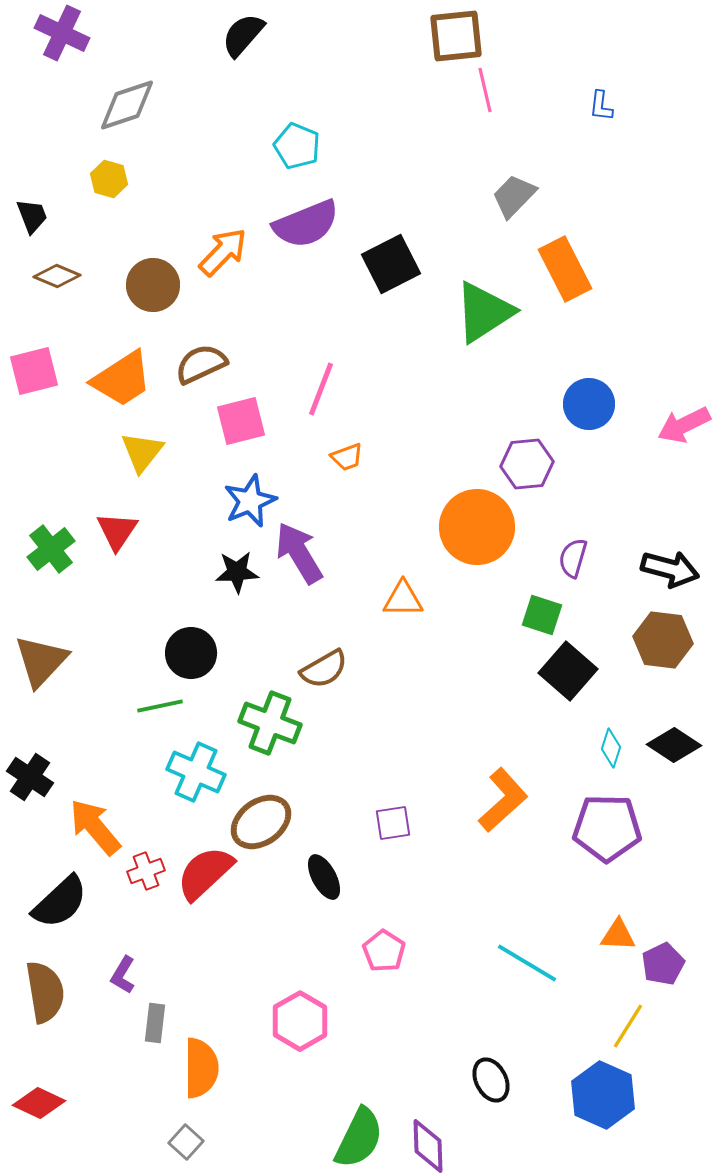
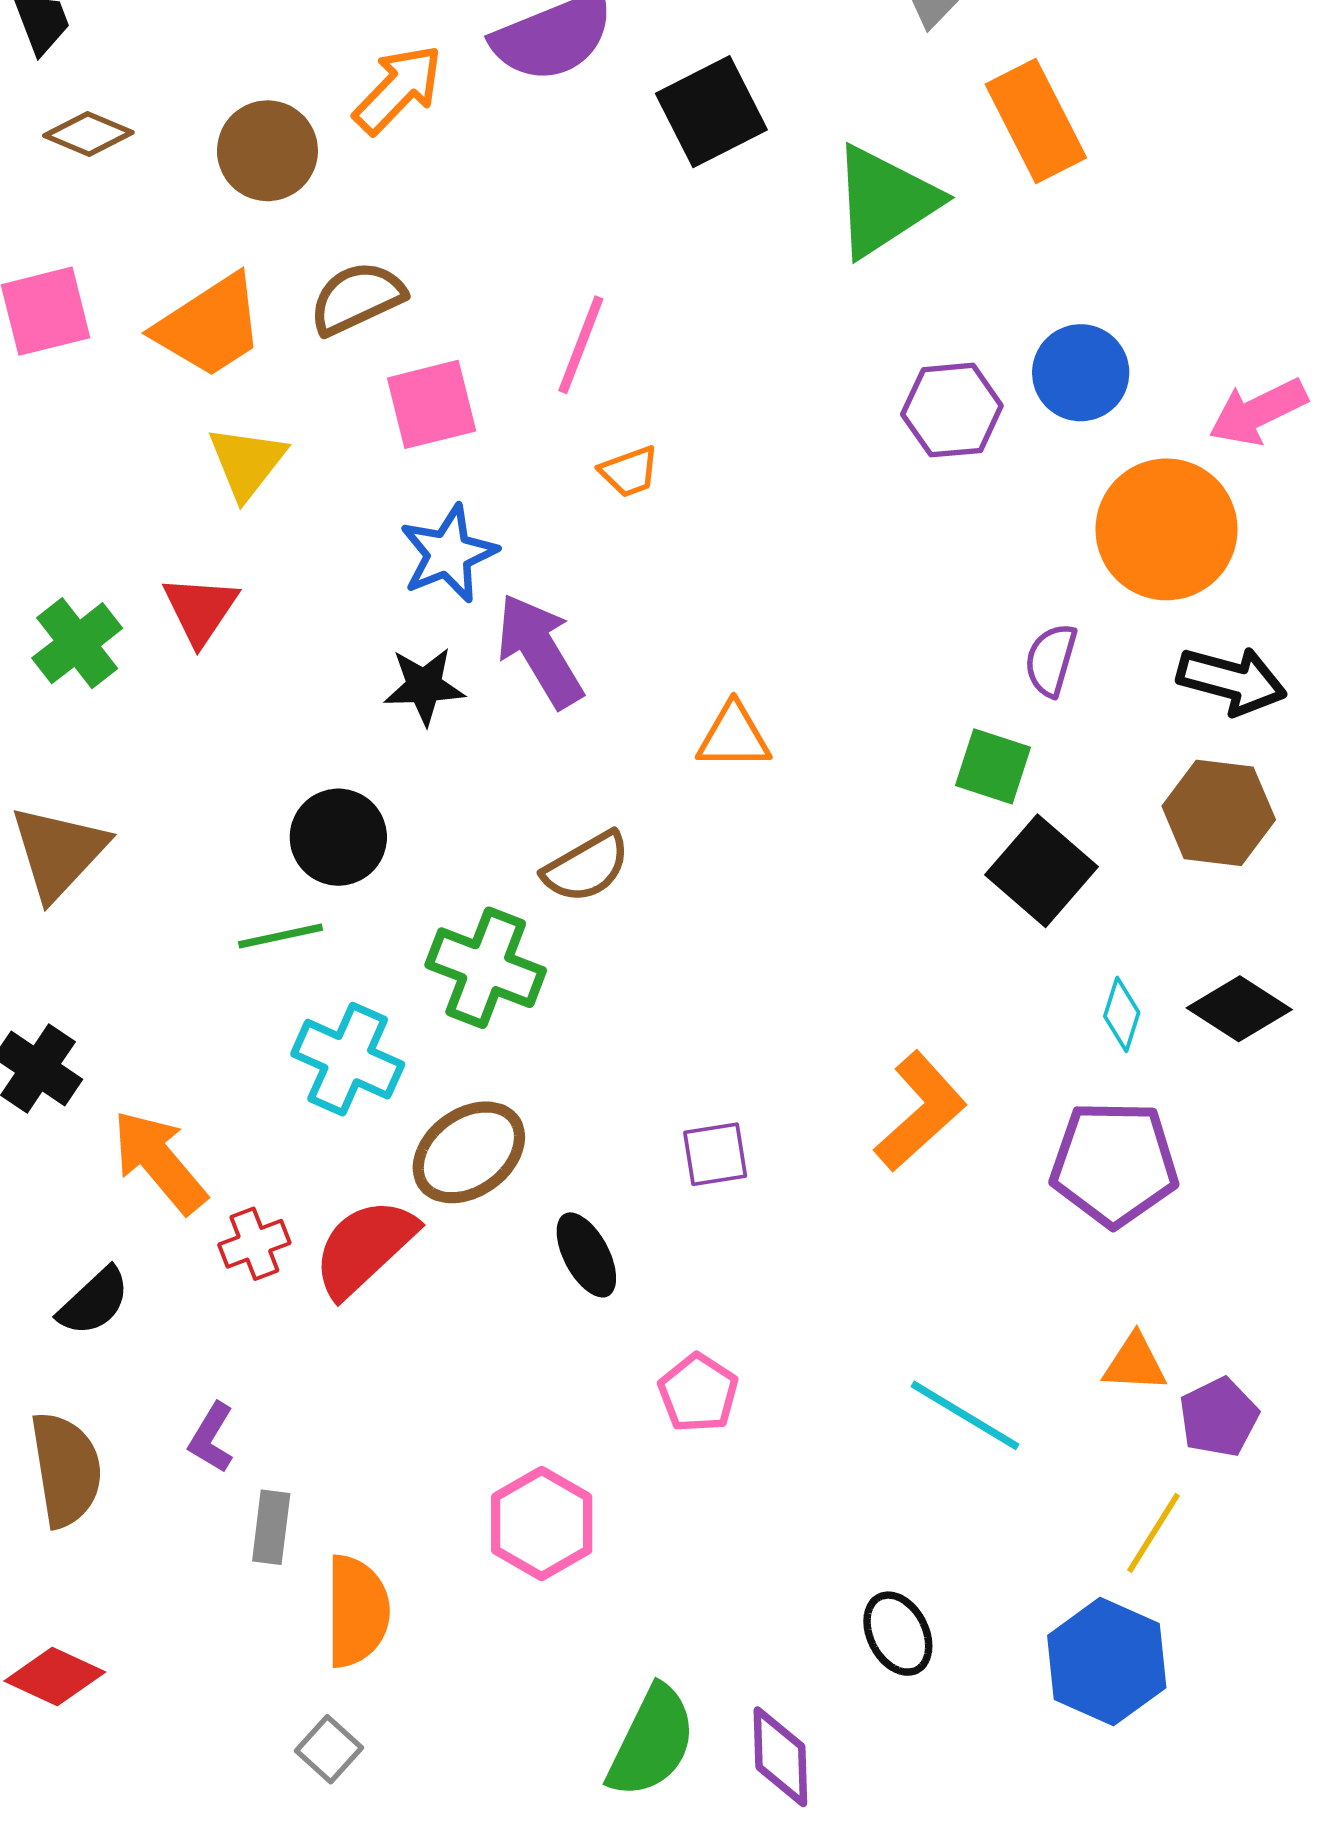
purple hexagon: (527, 464) -> (952, 410), moved
orange circle: (477, 527) -> (1166, 529), moved
black semicircle: (60, 902) -> (94, 1302), size x0.7

